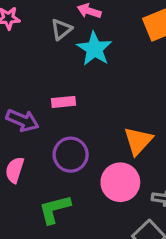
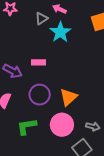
orange triangle: (138, 141) -> (68, 97), moved
pink circle: (120, 182) -> (62, 125), moved

